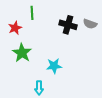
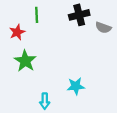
black cross: (68, 25) -> (79, 15), moved, turned -30
cyan star: (54, 66) -> (76, 86), moved

